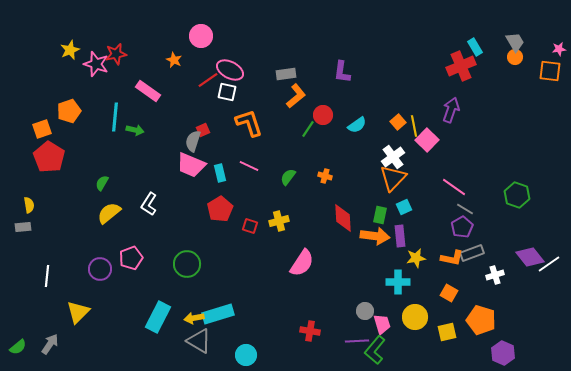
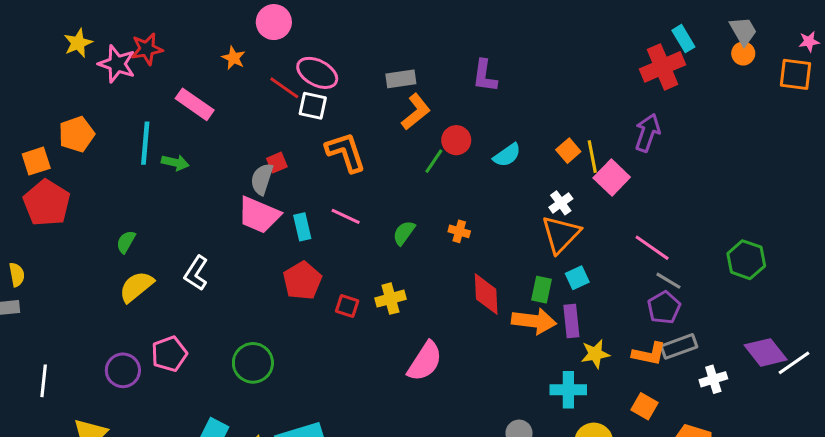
red line: (208, 80) -> (284, 88), turned 70
white cross: (393, 157) -> (561, 203), size x0.7

